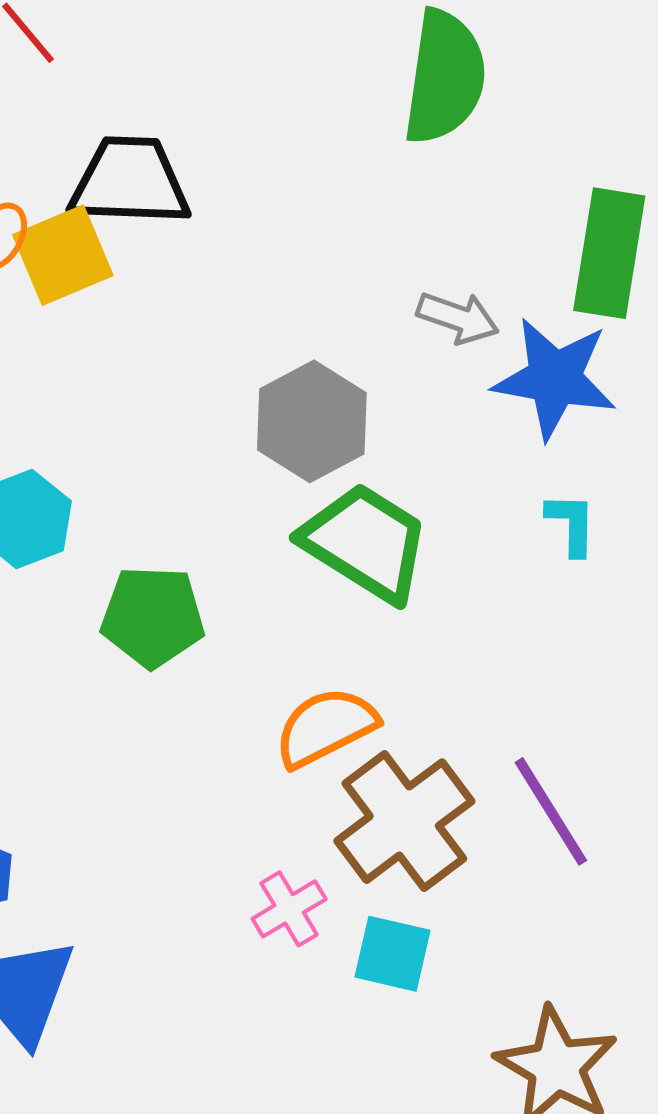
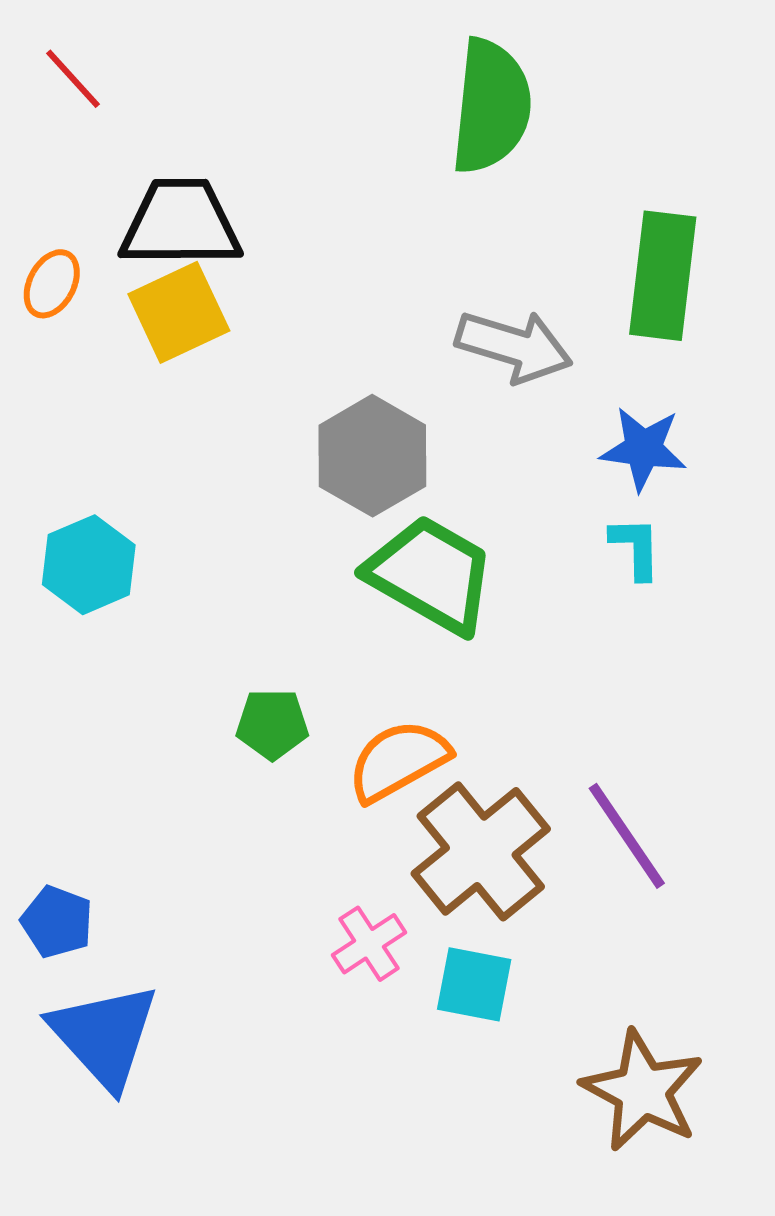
yellow square: (63, 255) -> (179, 312), moved
gray arrow: (458, 318) -> (514, 346), size x1.4
blue star: (555, 378) -> (643, 449), moved, size x0.7
green pentagon: (153, 617) -> (272, 724), moved, size x0.7

